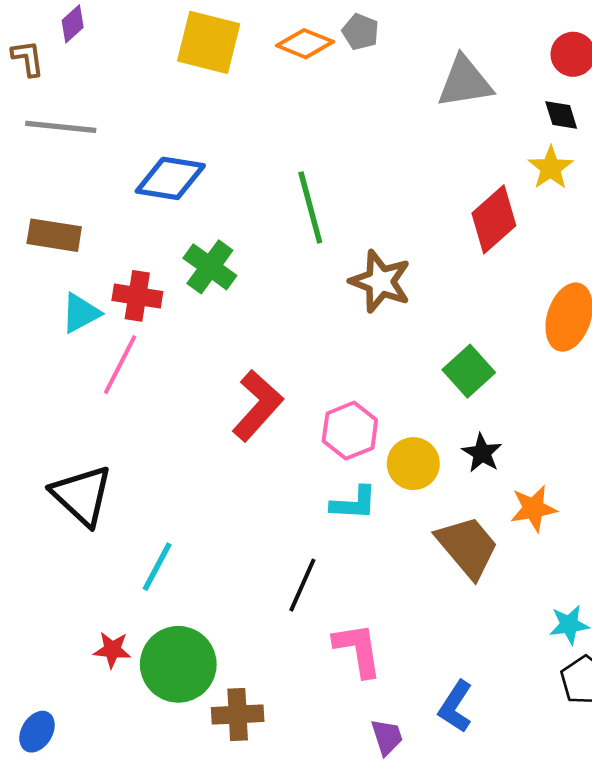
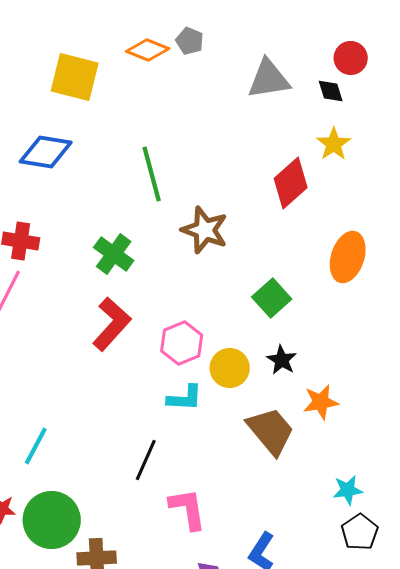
yellow square: (209, 42) -> (75, 77), moved
black diamond: (561, 115) -> (331, 91), moved
green cross: (210, 267) -> (114, 254), moved

